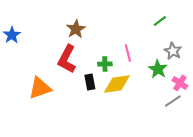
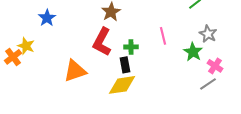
green cross: (105, 64) -> (131, 47), moved
yellow diamond: (117, 84) -> (122, 85), moved

